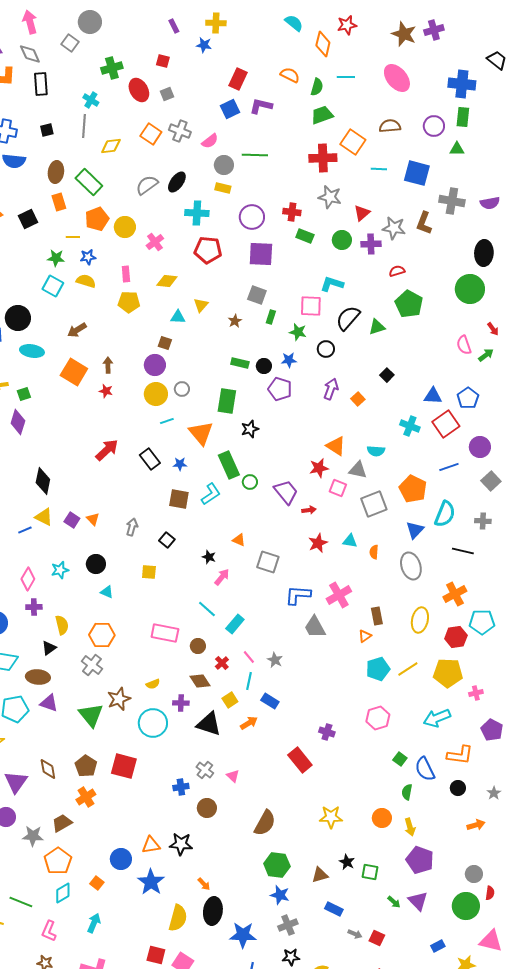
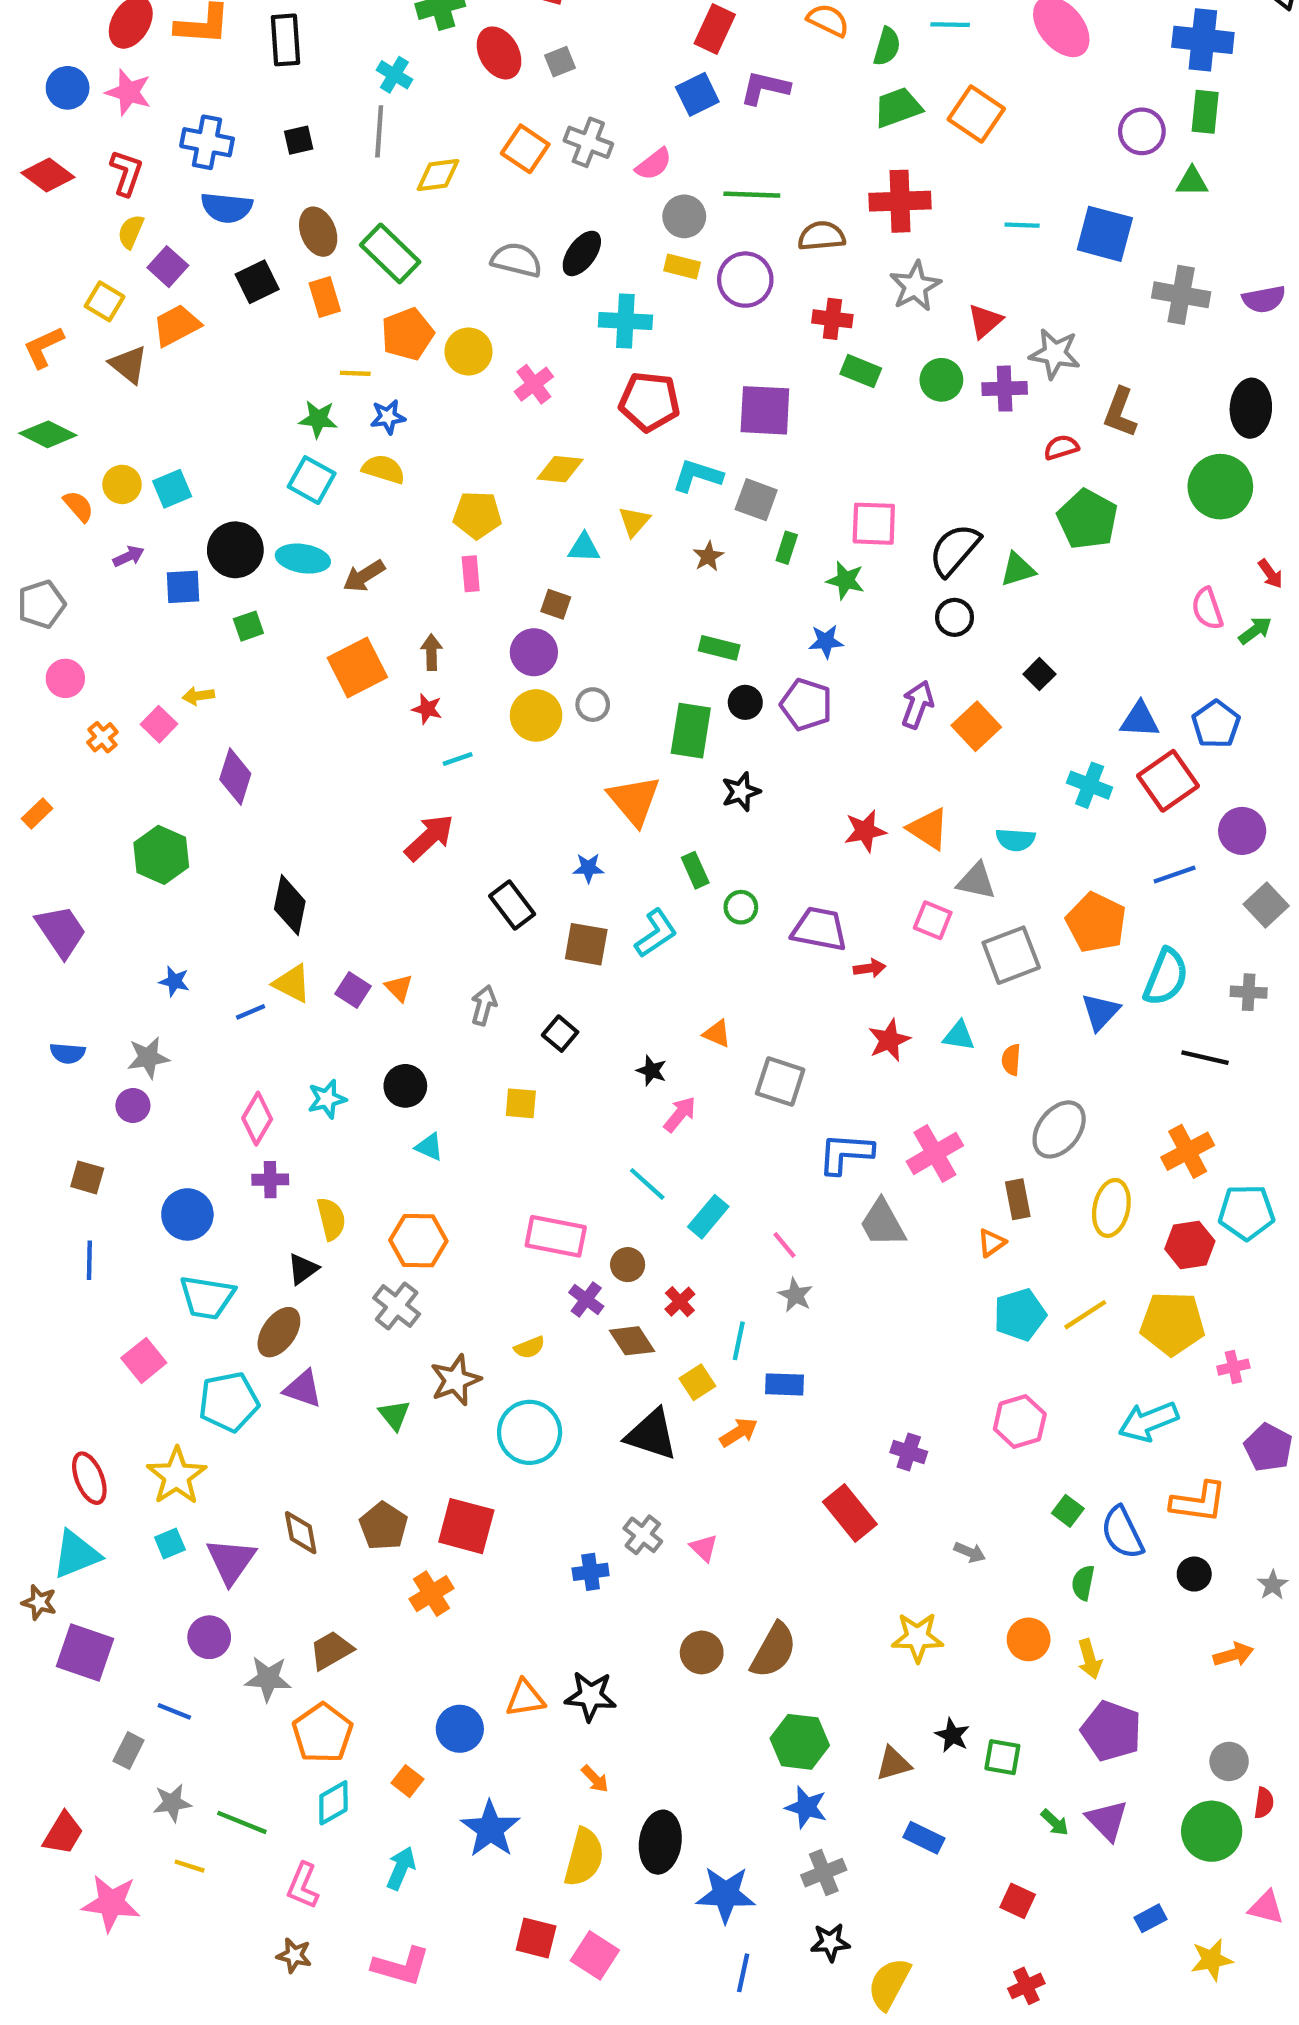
brown semicircle: (390, 126) -> (822, 236), moved
orange square: (353, 142) -> (976, 114), moved
brown ellipse: (56, 172) -> (318, 232), turned -30
gray semicircle: (147, 185) -> (516, 260), turned 50
gray star: (330, 197) -> (915, 286), turned 30
purple circle: (252, 217) -> (745, 280), moved
black square: (28, 219) -> (257, 282), moved
brown L-shape: (424, 223) -> (1120, 413), moved
pink rectangle: (126, 274) -> (471, 574), moved
cyan L-shape: (332, 284) -> (697, 476), moved
black circle: (326, 349) -> (954, 617), moved
cyan ellipse: (32, 351) -> (303, 559), moved
black circle: (264, 366) -> (745, 702), moved
orange square: (74, 372) -> (357, 667), turned 32
green square: (24, 394) -> (248, 626), moved
orange square: (358, 399) -> (976, 726), size x1.5
cyan line: (167, 421) -> (458, 759), moved
black rectangle: (150, 459) -> (512, 905), moved
green rectangle: (229, 465) -> (695, 870), size x0.6
red star: (319, 468) -> (865, 831), moved
purple trapezoid: (286, 492) -> (819, 929), turned -40
gray ellipse: (411, 566) -> (1059, 1129), moved, turned 56
pink line: (249, 657) -> (785, 1245), moved
brown ellipse: (38, 677) -> (279, 1332), turned -60
blue rectangle: (270, 701) -> (785, 1384), turned -30
purple cross: (181, 703) -> (586, 1299), moved, turned 35
green triangle: (91, 715) -> (394, 1415), size x0.6
orange cross: (86, 797) -> (431, 1594), moved
brown circle: (207, 808) -> (702, 1652), moved
blue star: (151, 882) -> (490, 1829), moved
orange arrow: (204, 884) -> (595, 1779), moved
gray arrow: (355, 934) -> (970, 1552), moved
pink triangle: (491, 941) -> (1266, 1907), size x0.7

